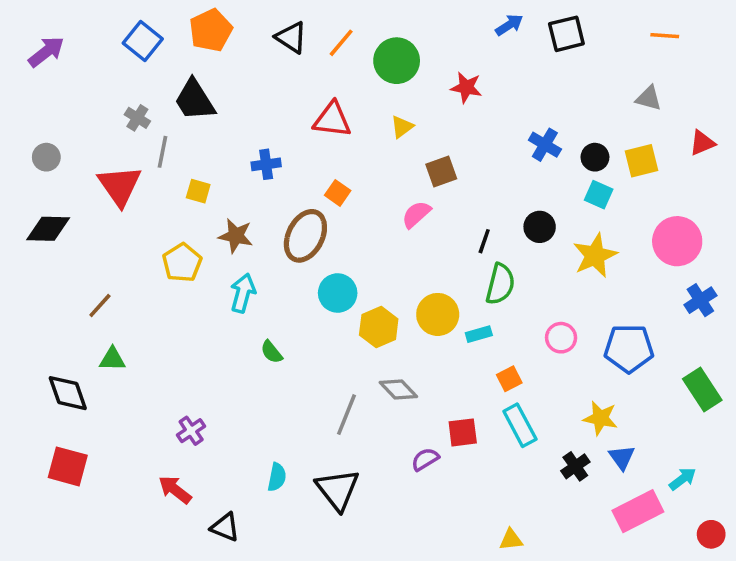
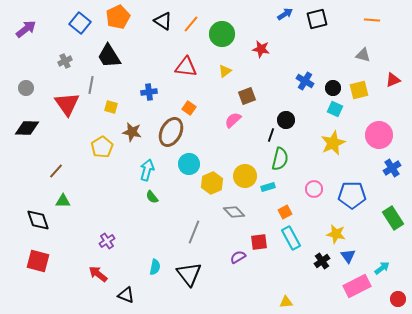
gray cross: (137, 118) -> (65, 61), moved, turned 32
black circle: (540, 227) -> (286, 120), moved
cyan arrow: (243, 293) -> (147, 170), moved
gray diamond: (398, 390) -> (234, 212), moved

